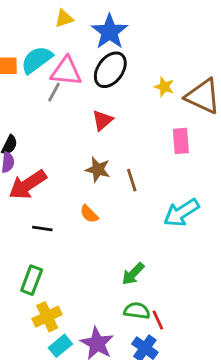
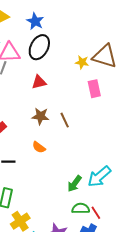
blue star: (110, 32) -> (35, 21), size x0.7
yellow star: (164, 87) -> (82, 62), moved
red triangle: (103, 120) -> (39, 82), turned 35
cyan arrow: (181, 213) -> (99, 177), moved

